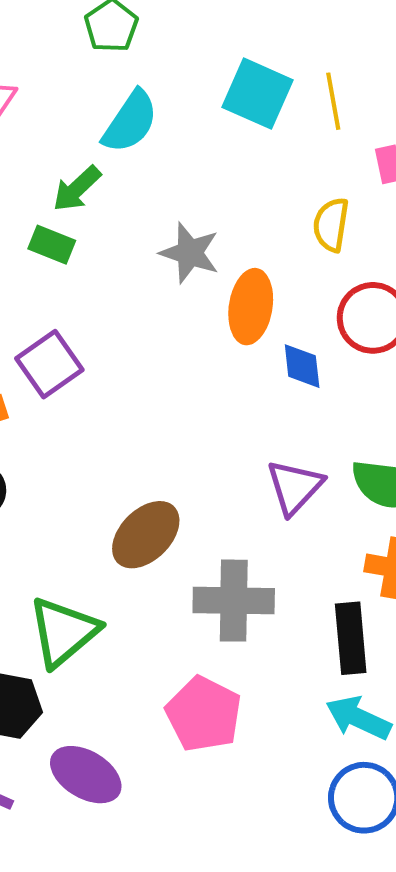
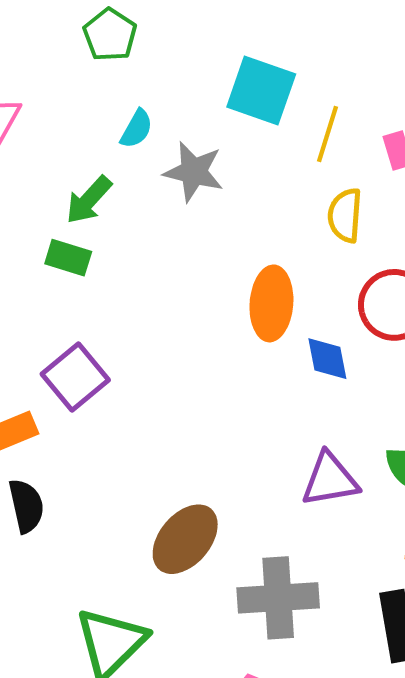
yellow line: (333, 101) -> (327, 134), moved, turned 32
cyan semicircle: (130, 122) -> (137, 129), size x0.6
gray star: (190, 253) -> (194, 172), moved
purple triangle: (295, 487) -> (330, 480), turned 42

